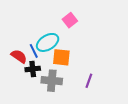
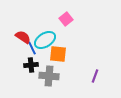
red semicircle: (19, 56) -> (23, 37), moved
purple line: (89, 81) -> (95, 76), moved

